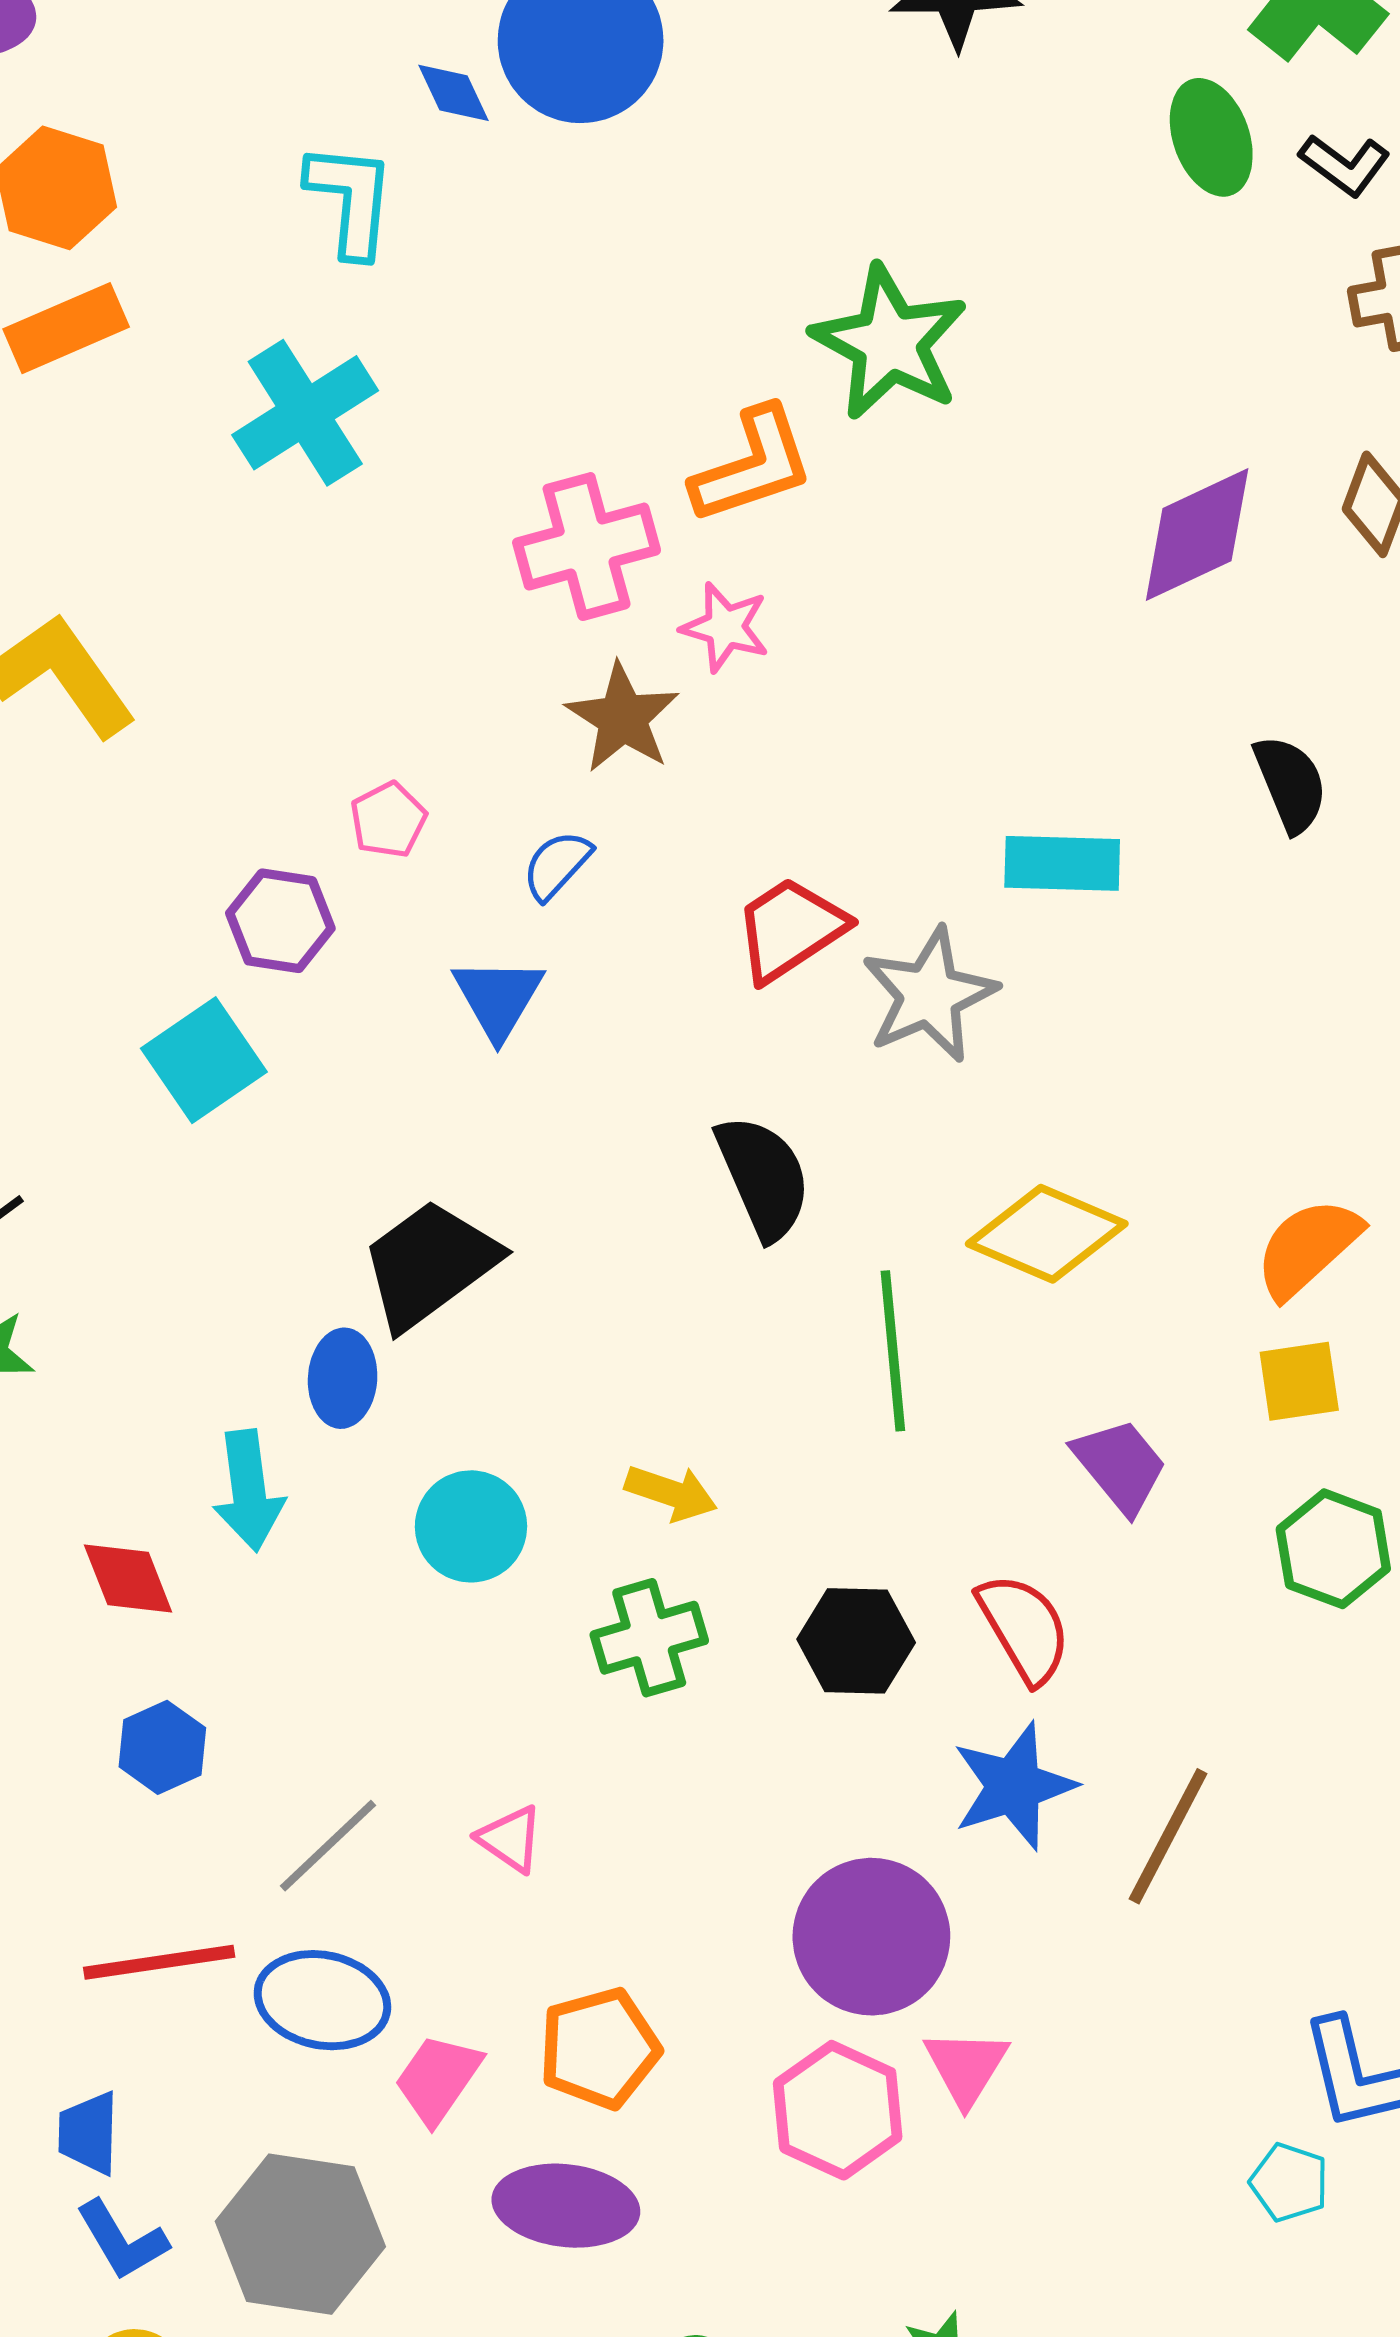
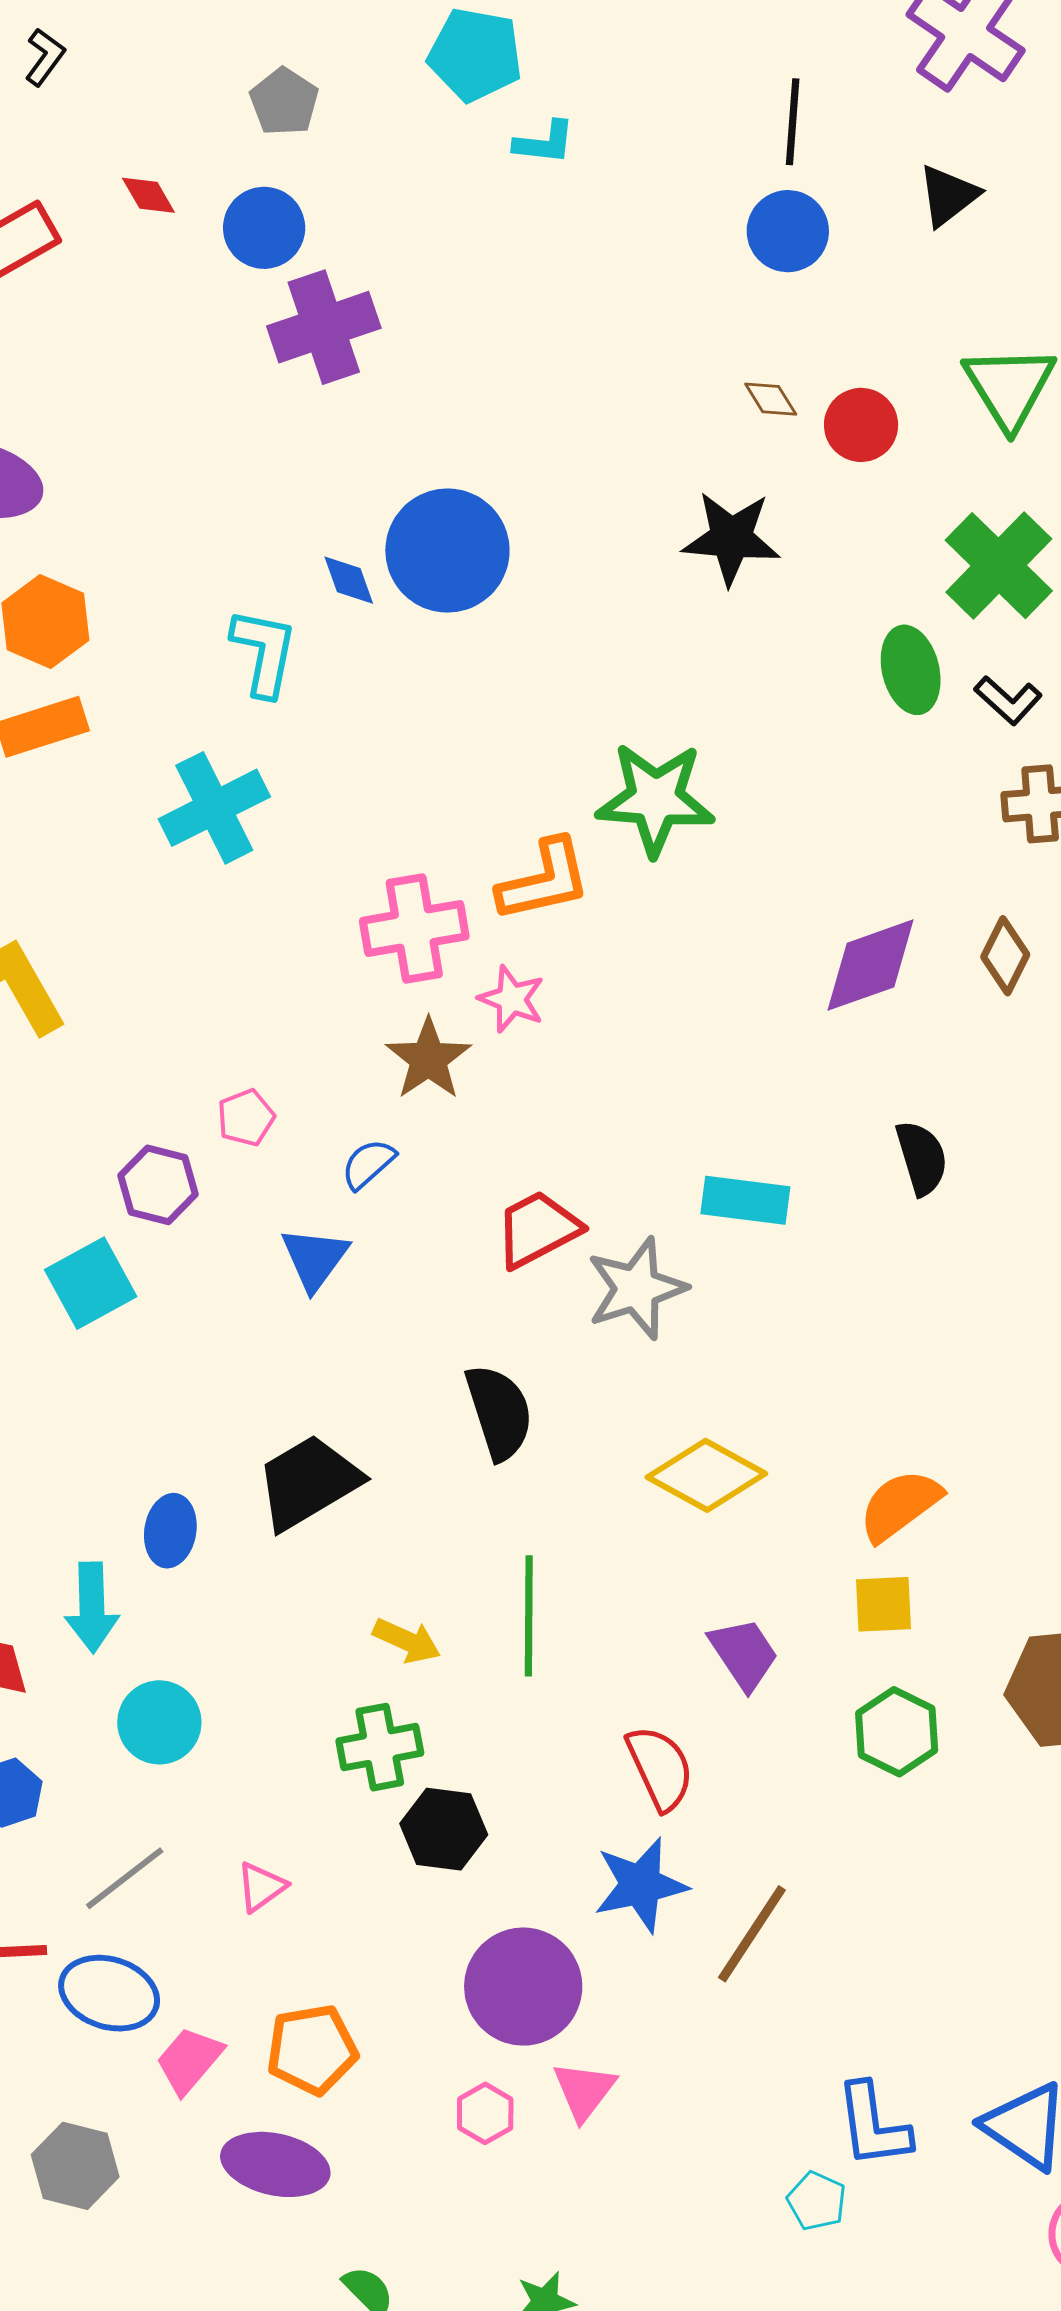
green star: (890, 343) -> (655, 799), turned -30
black trapezoid: (430, 1264) -> (308, 1482), moved
green line: (893, 1351) -> (529, 1616), moved
cyan circle: (471, 1526) -> (159, 1722), moved
black hexagon: (856, 1641) -> (444, 1829), moved
pink triangle: (510, 1839) -> (261, 1887), turned 44
pink hexagon: (838, 2110) -> (485, 2113), size x0.6
gray hexagon: (300, 2234) -> (75, 2166), size x0.7

